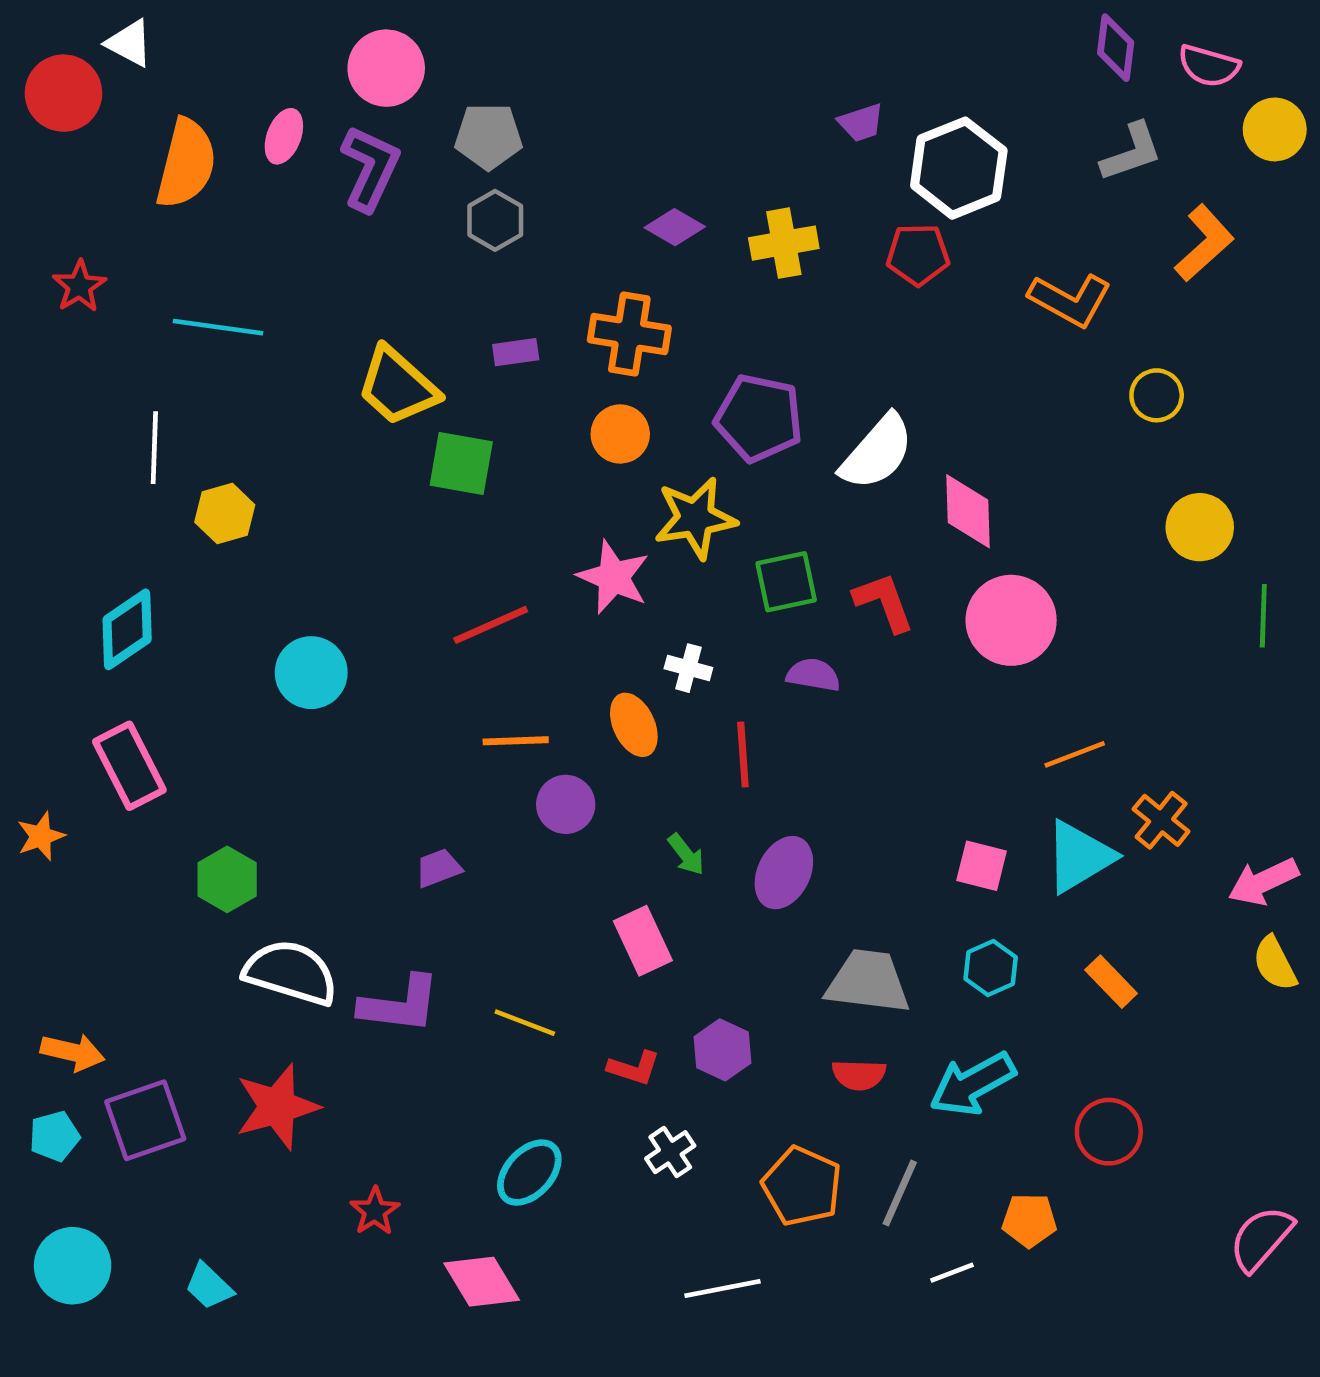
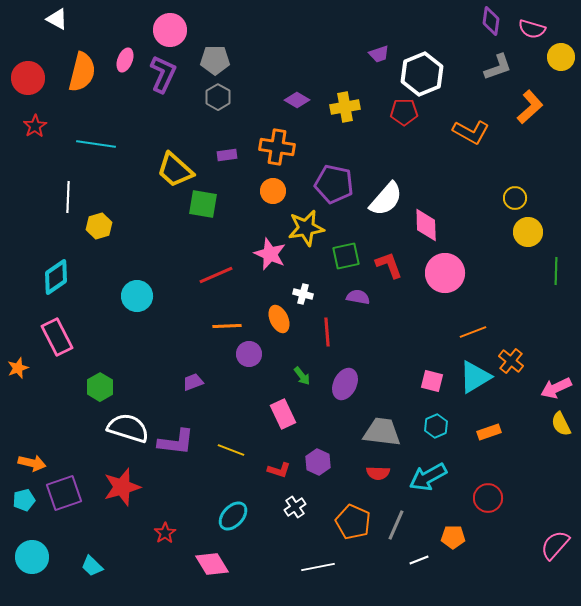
red circle: (63, 93) -> (28, 78), moved
yellow circle: (1157, 395) -> (515, 198), moved
orange rectangle: (1111, 982) -> (489, 432), turned -65

